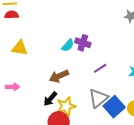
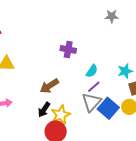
cyan semicircle: (68, 45) -> (92, 71), moved
purple line: (100, 68) -> (94, 87), moved

